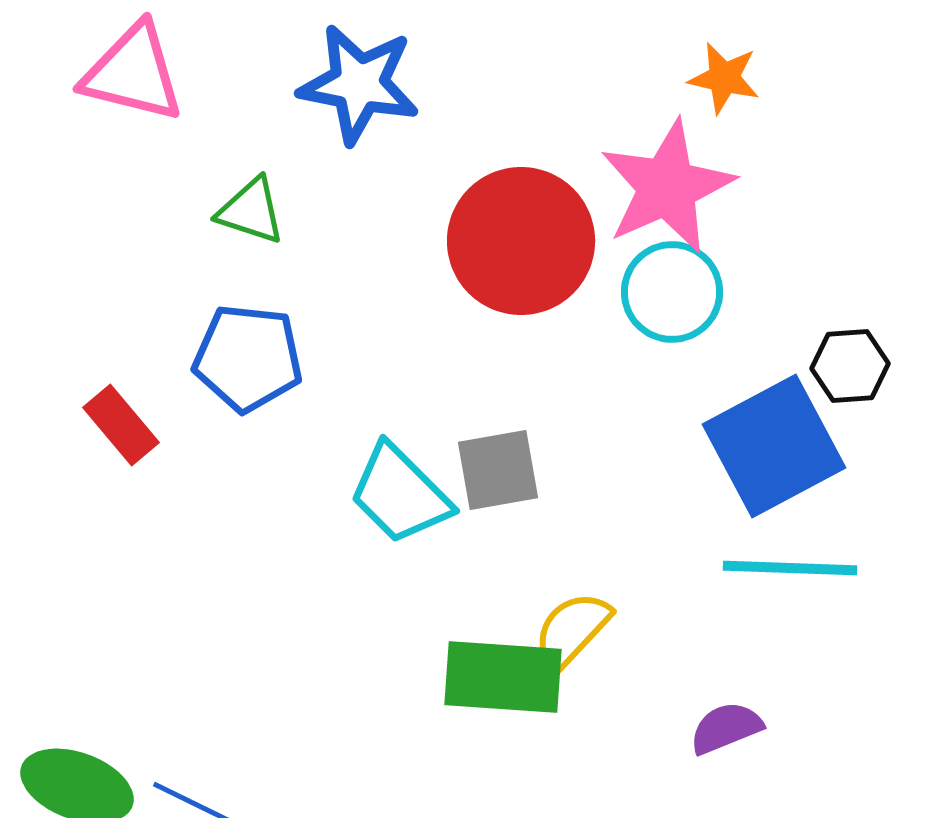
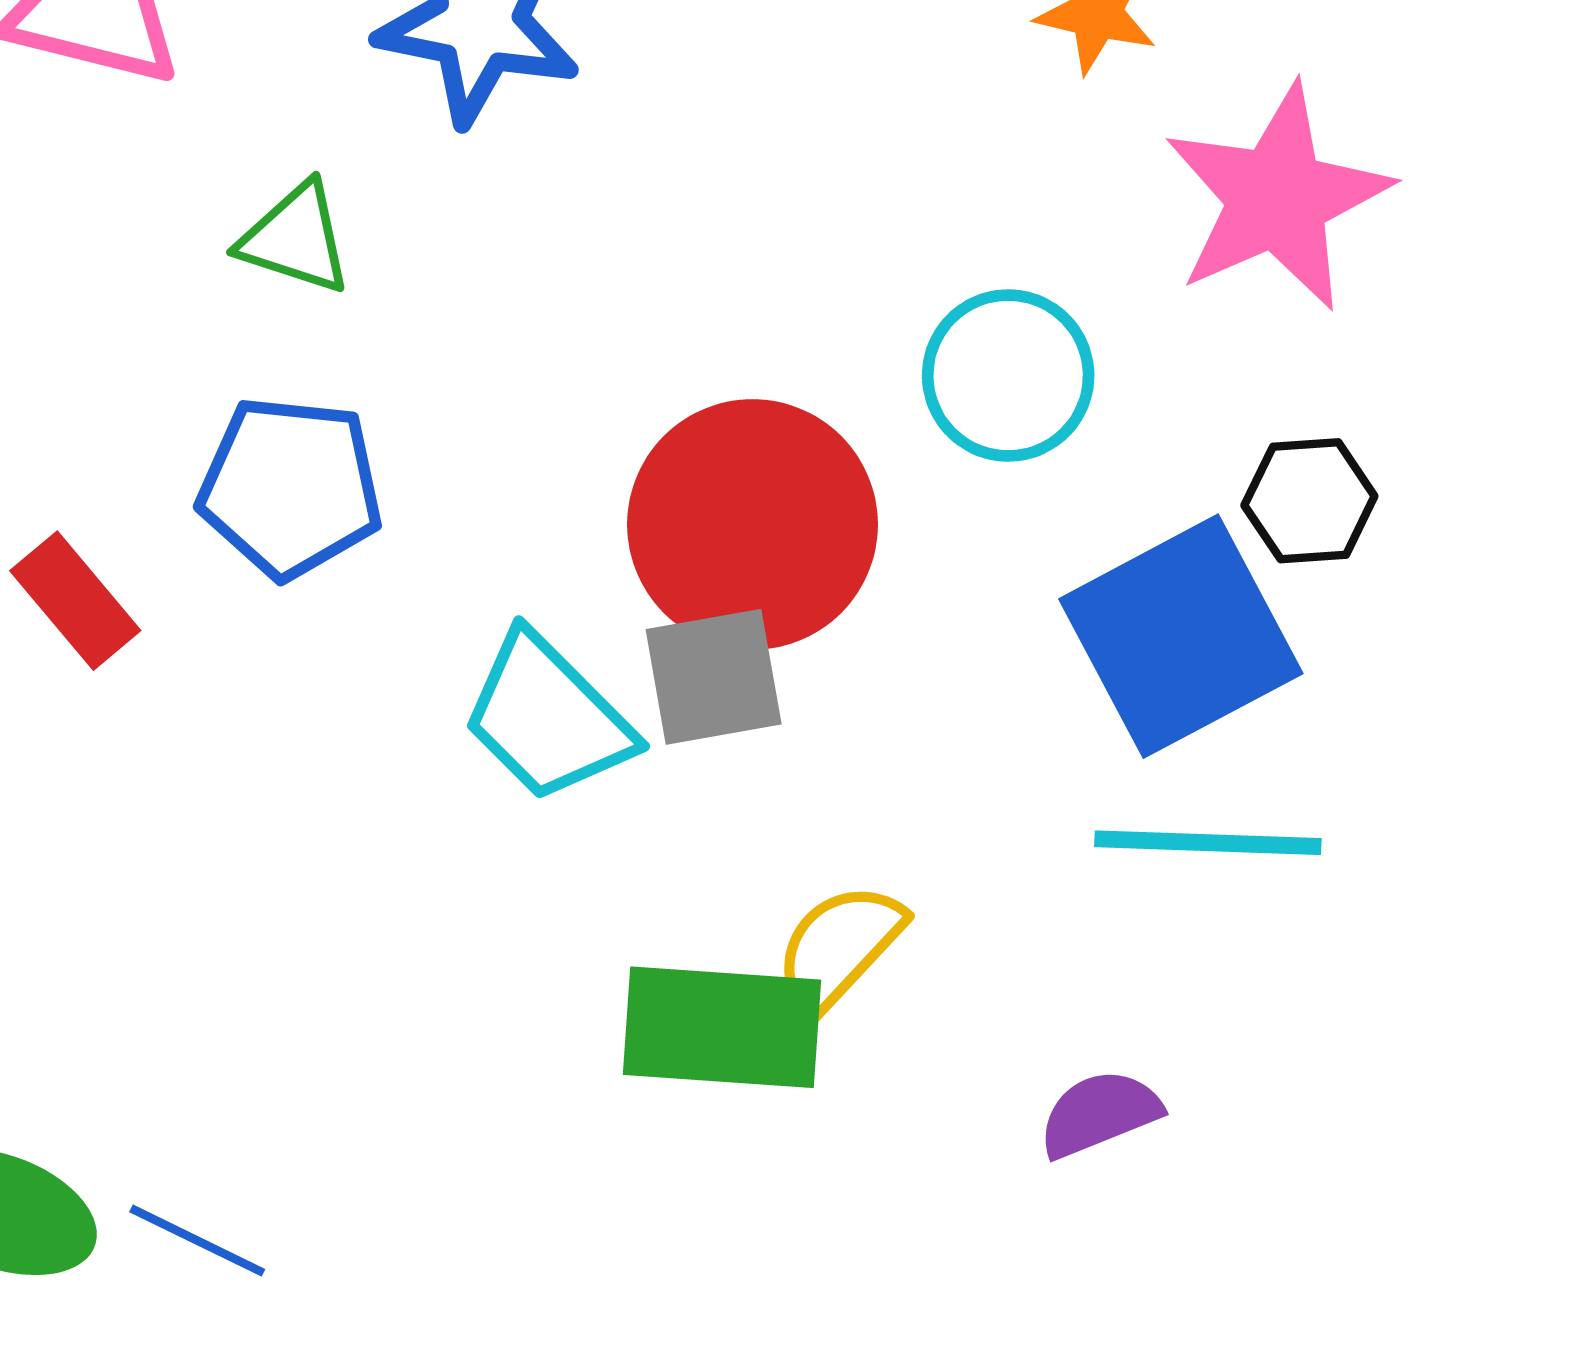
pink star: (667, 187) -> (1277, 198), moved
red circle: (521, 241) -> (753, 524), moved

